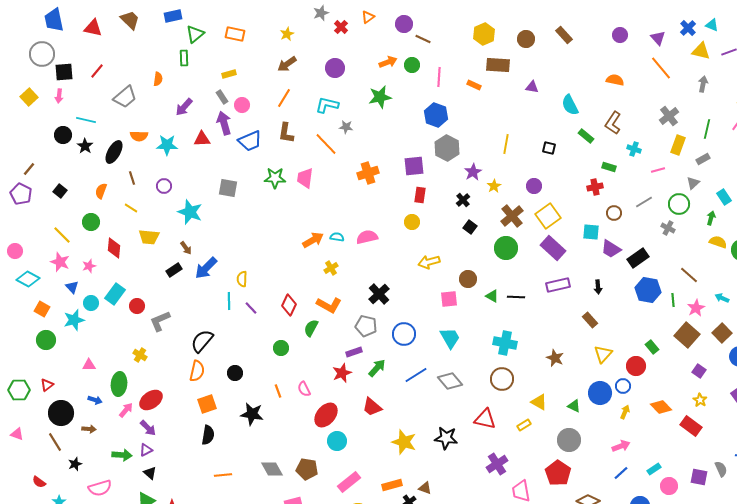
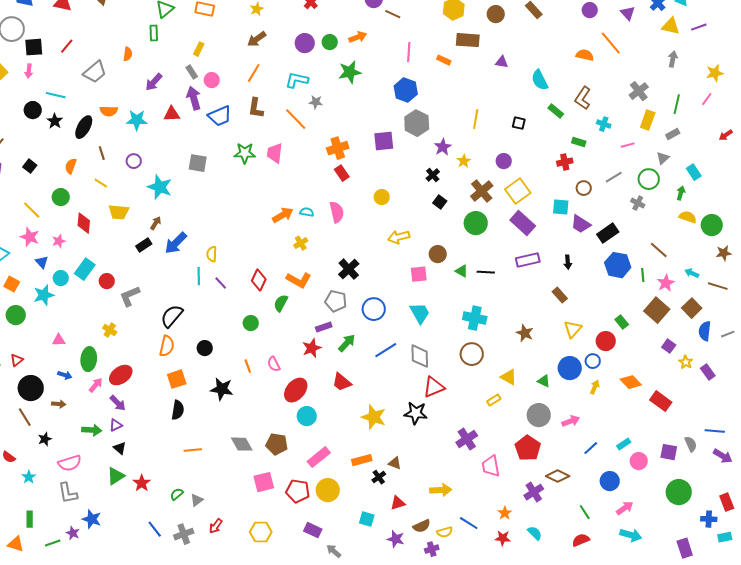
green circle: (412, 65) -> (330, 42), moved
orange line: (661, 68) -> (611, 43), moved
yellow rectangle: (229, 74) -> (199, 49), turned -48
red rectangle: (420, 195) -> (342, 173), moved, turned -42
pink semicircle: (367, 237) -> (337, 212), turned 90
brown arrow: (186, 248) -> (156, 223), turned -112
gray diamond: (450, 381) -> (420, 356), turned 40
yellow star: (700, 400) -> (686, 362), moved
red triangle: (485, 419) -> (434, 387), moved, turned -35
pink arrow: (621, 446) -> (571, 421), moved

